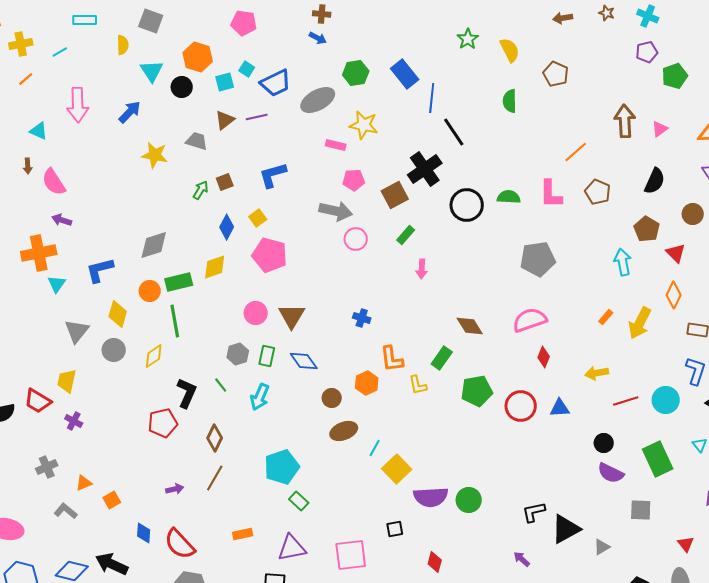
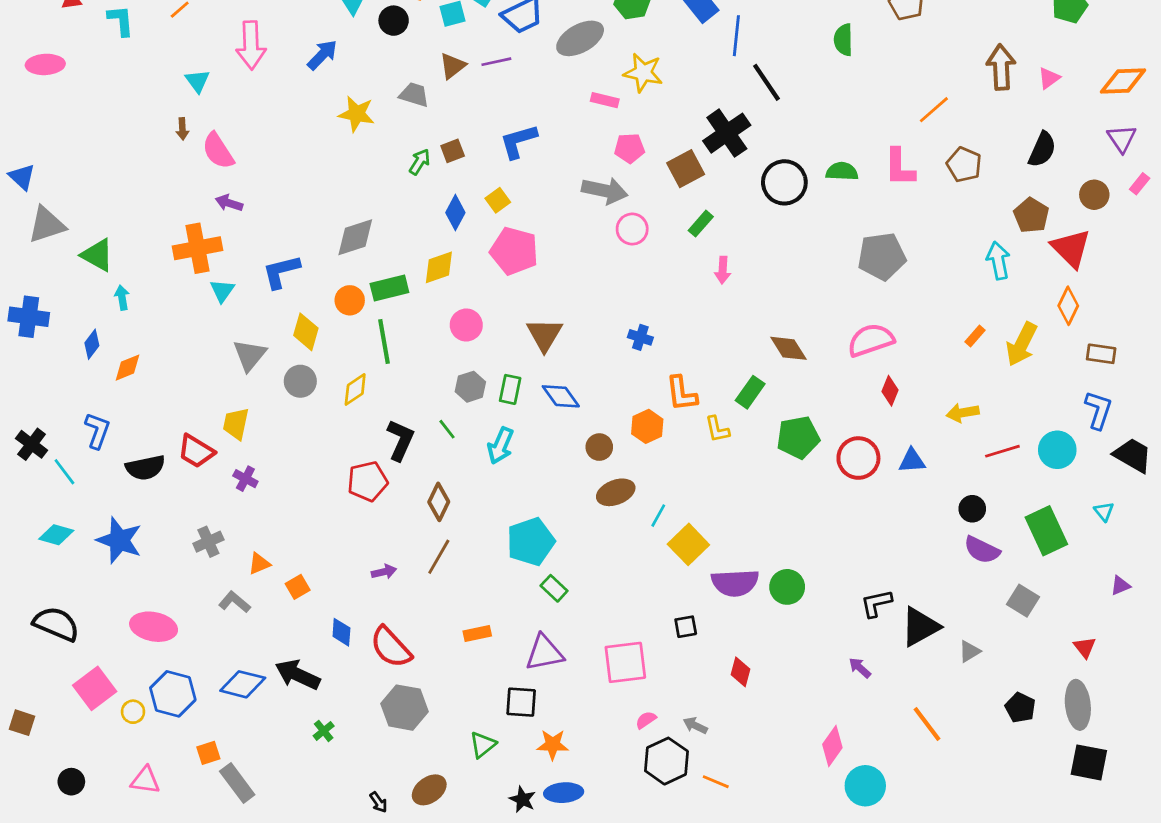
cyan triangle: (39, 131) -> (197, 81), turned 30
red triangle: (676, 253) -> (1071, 248), size x1.5
pink circle: (256, 313) -> (466, 325), moved
gray square: (641, 510) -> (1023, 601), turned 30

